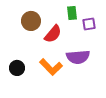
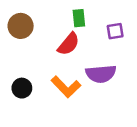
green rectangle: (72, 13) -> (79, 18), moved
brown circle: (31, 21) -> (21, 26), moved

